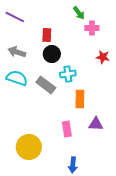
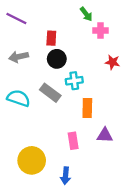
gray arrow: (17, 52) -> (19, 57), turned -30
cyan semicircle: (17, 78) -> (19, 98), moved
blue arrow: (73, 165) -> (65, 176), moved

